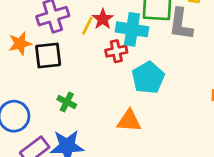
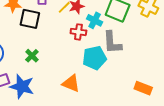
gray L-shape: (181, 24) -> (112, 42), moved, turned -30
cyan cross: (132, 29) -> (95, 20), size x0.7

